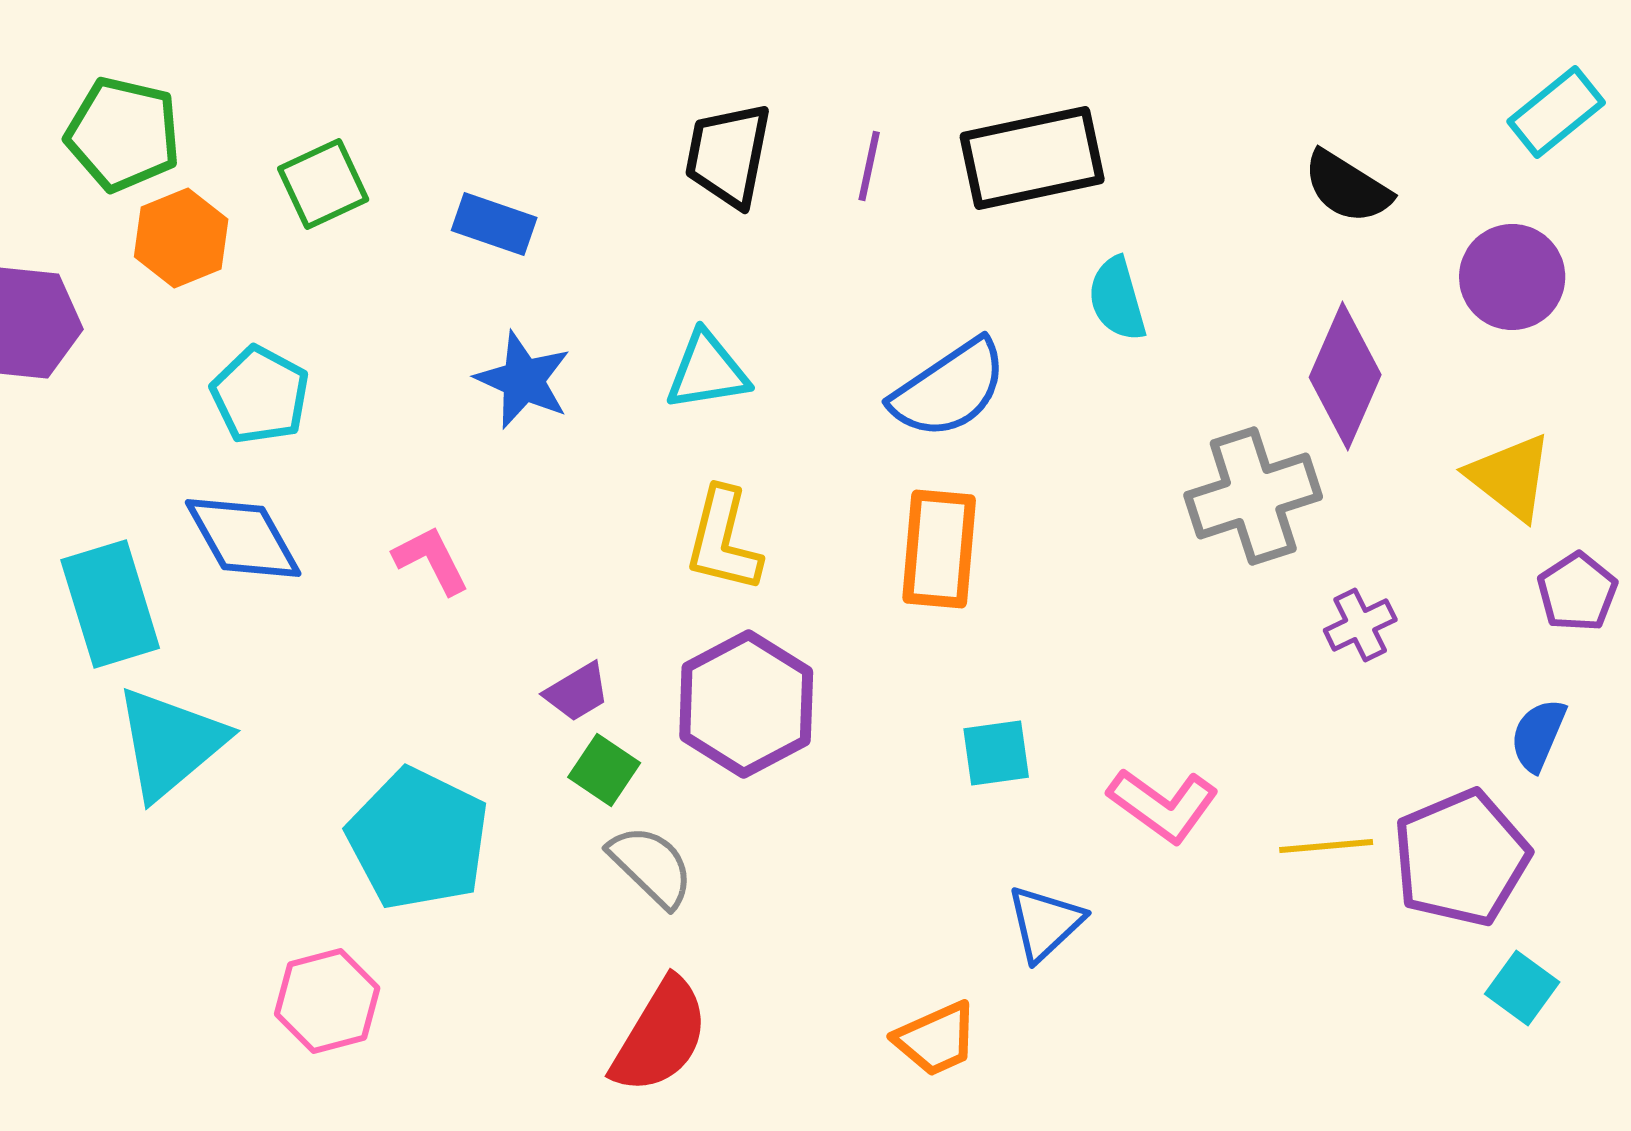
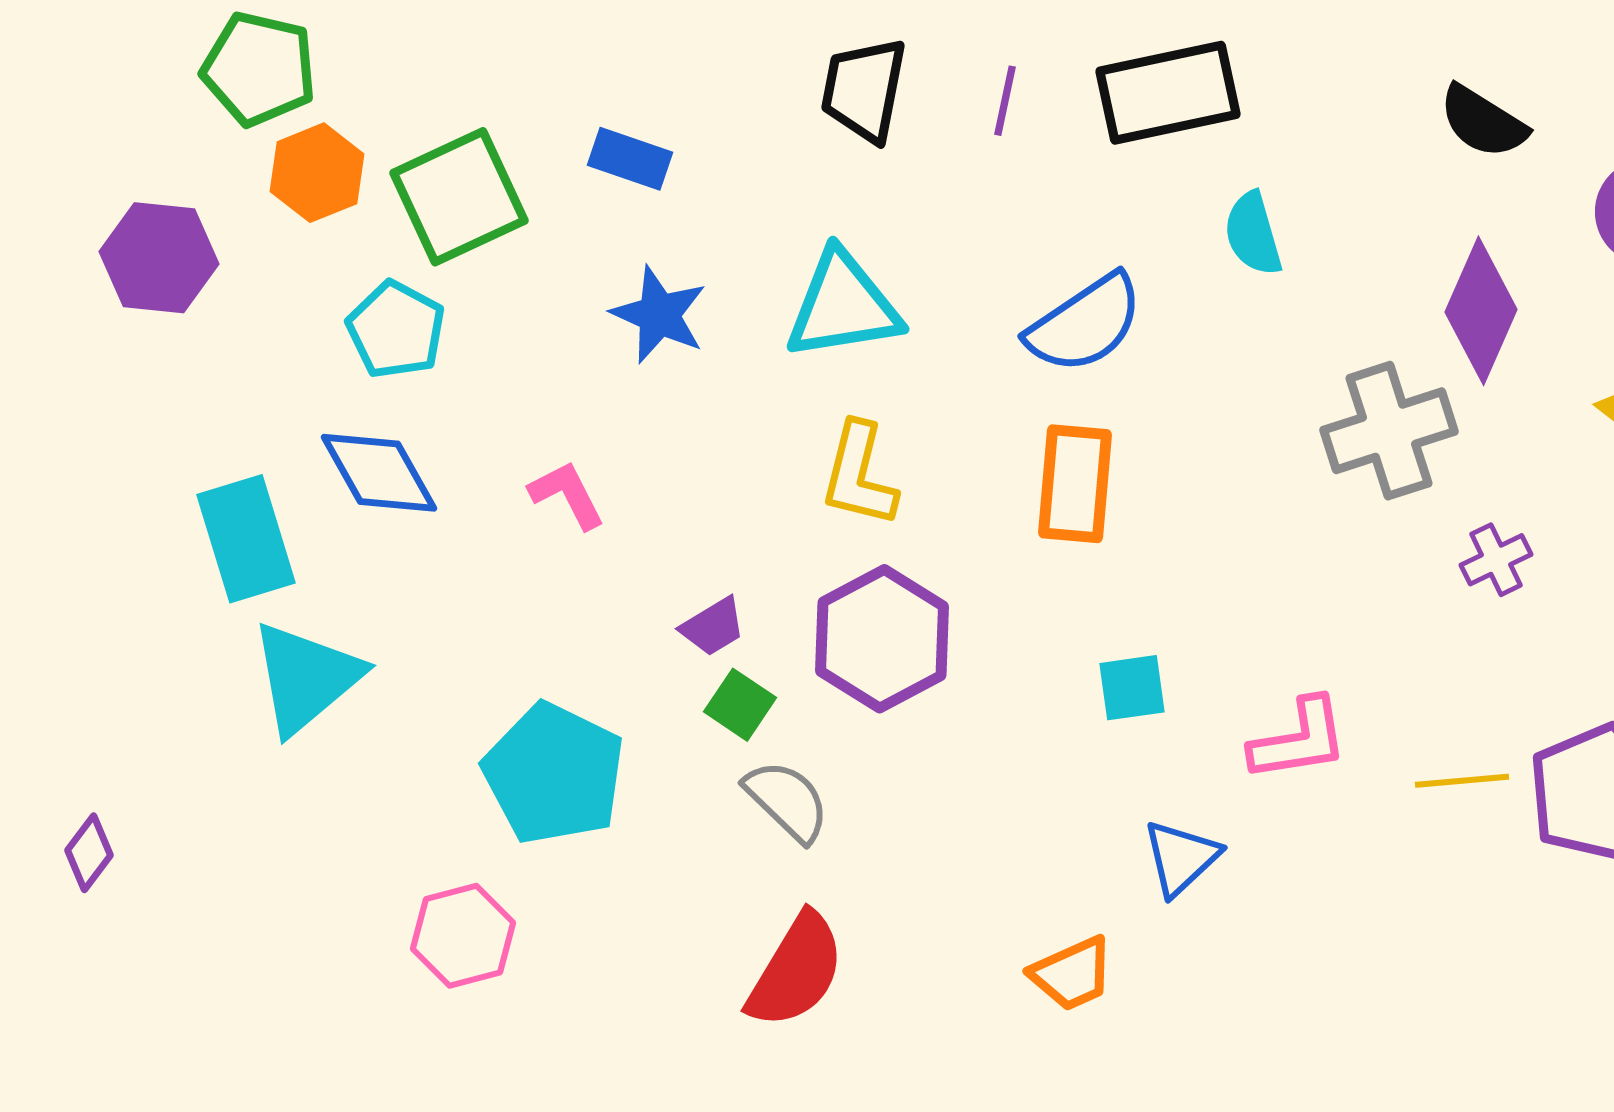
green square: (323, 184) -> (459, 197), moved, size x1.5
cyan triangle: (707, 371) -> (843, 306), size x1.4
pink L-shape: (1163, 805) -> (1299, 740), turned -45

